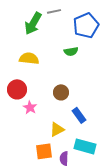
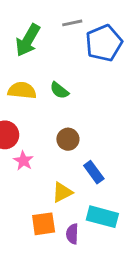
gray line: (54, 11) -> (72, 23), moved
green semicircle: (71, 51) -> (59, 90), moved, turned 48

